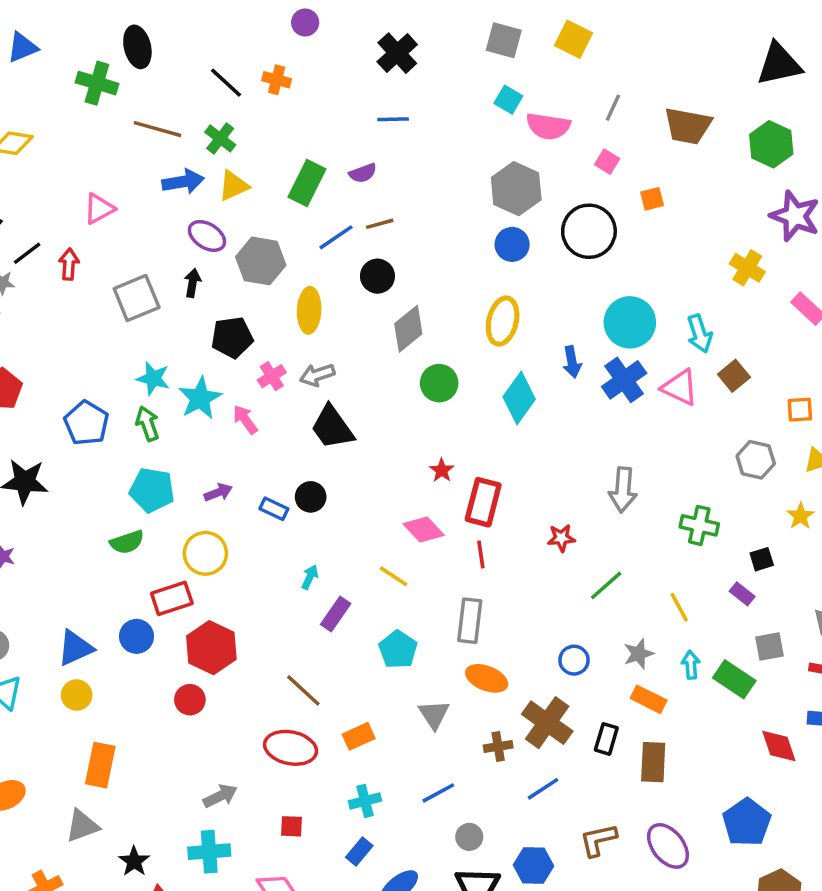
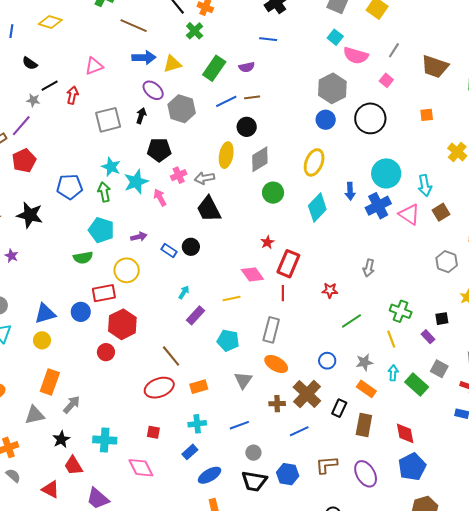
green cross: (220, 138) -> (195, 31), moved
orange square: (652, 199) -> (427, 115), moved
yellow ellipse: (309, 310) -> (226, 155), moved
blue pentagon: (86, 423) -> (70, 187), turned 30
gray arrow: (623, 490) -> (369, 268), size x0.7
green cross: (699, 525) -> (401, 311), moved
yellow line: (393, 576) -> (232, 299), turned -54
gray square: (769, 646) -> (439, 369), turned 30
cyan pentagon: (398, 650) -> (228, 340), turned -30
red diamond: (779, 746) -> (405, 433), moved
red ellipse: (291, 748) -> (159, 388), turned -40
gray arrow: (220, 796) -> (72, 405), moved, turned -30

